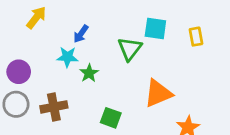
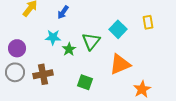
cyan square: (155, 28) -> (118, 29), moved, turned 36
blue arrow: (81, 34) -> (63, 12), moved
green triangle: (130, 49) -> (91, 41), moved

